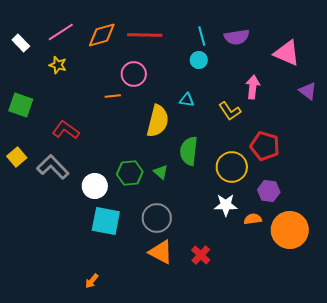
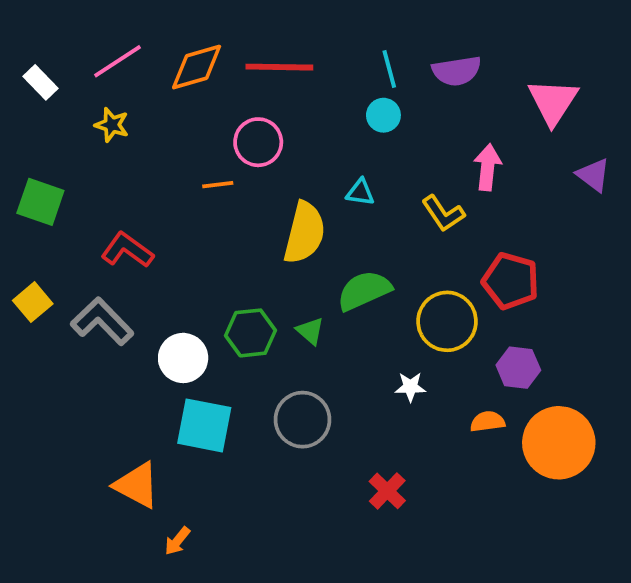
pink triangle: (287, 53) -> (553, 102), turned 40
green semicircle: (189, 151) -> (364, 291), turned 60
white star: (226, 205) -> (410, 387), moved, size x0.7
orange triangle: (161, 252) -> (137, 485), moved

